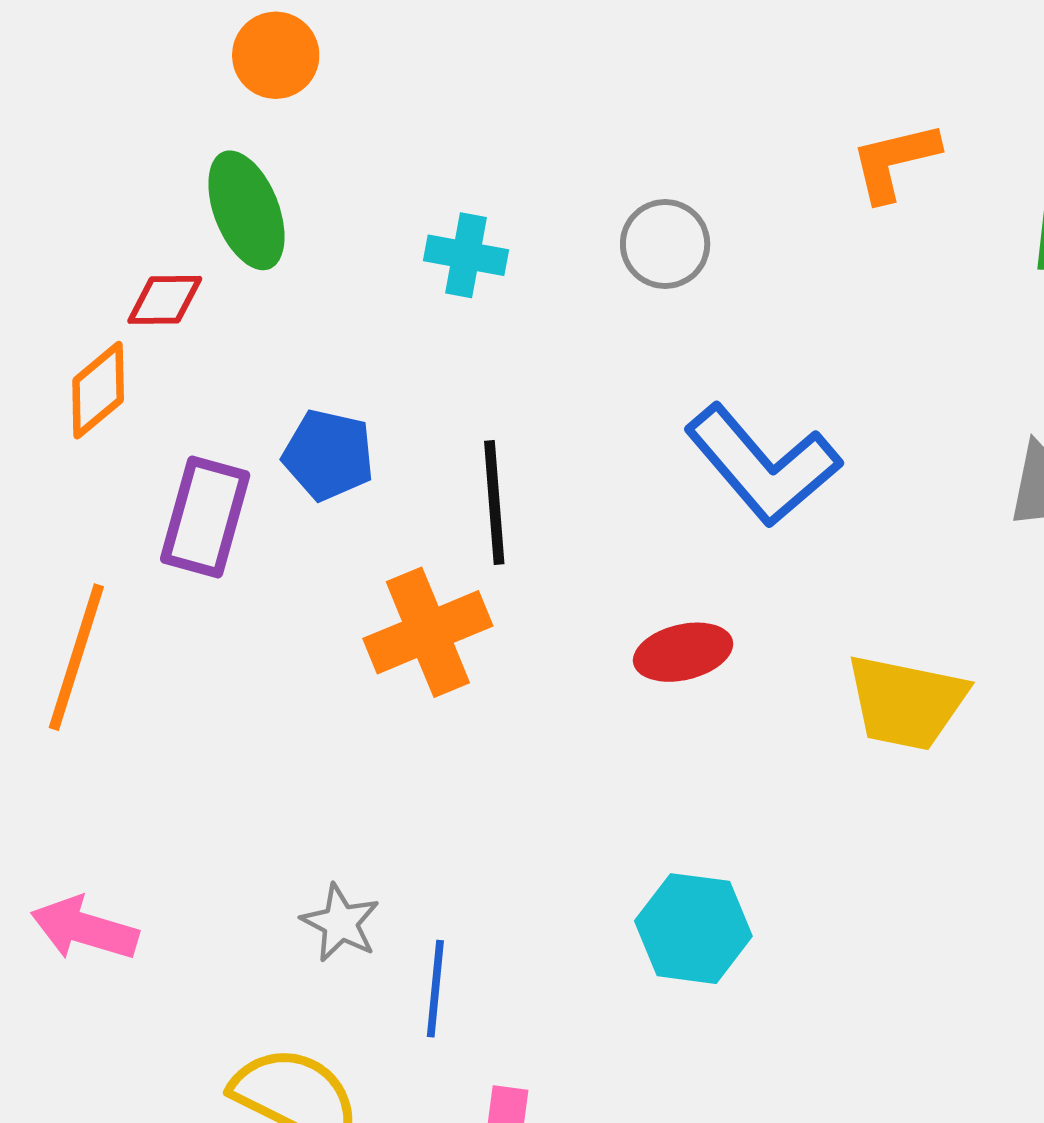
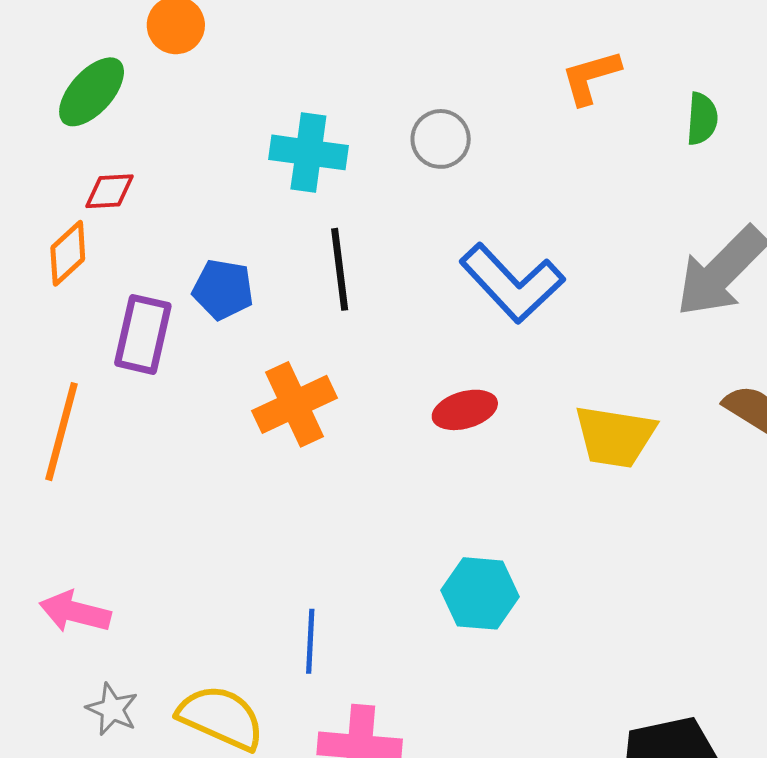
green ellipse: (246, 210) -> (92, 92), moved, turned 66
cyan cross: (466, 255) -> (308, 152), size x1.4
black line: (494, 502) -> (340, 269), moved
gray star: (340, 923) -> (112, 709), moved

